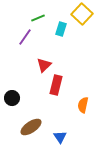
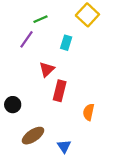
cyan rectangle: (61, 29) -> (66, 43), moved

